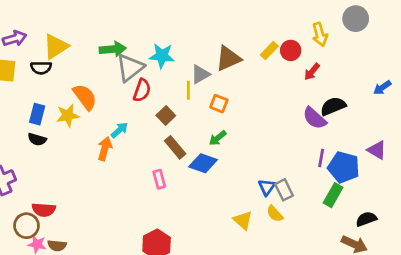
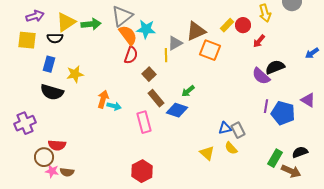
green arrow: (113, 49) -> (91, 24), moved
gray triangle: (130, 68) -> (122, 16), moved
orange semicircle: (85, 97) -> (128, 35), moved
orange square: (219, 104) -> (210, 50), moved, size x1.5
blue rectangle: (37, 114) -> (49, 64), moved
cyan arrow: (119, 130) -> (114, 106), moved, turned 56
black semicircle: (37, 139) -> (52, 92), size x1.6
pink rectangle: (159, 179) -> (144, 122), size x1.5
blue triangle: (267, 187) -> (225, 128), turned 40
green rectangle: (333, 195) -> (275, 158), moved

